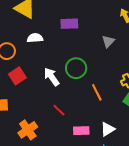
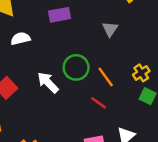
orange line: (97, 92) -> (106, 77), moved
red line: (59, 110) -> (99, 103), moved

